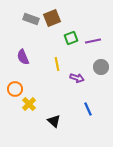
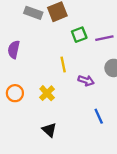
purple semicircle: (23, 57) -> (14, 50), moved, turned 35
yellow cross: (29, 104) -> (47, 93), moved
black triangle: (54, 121) -> (49, 130), moved

